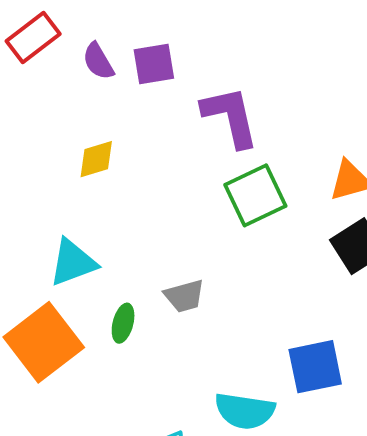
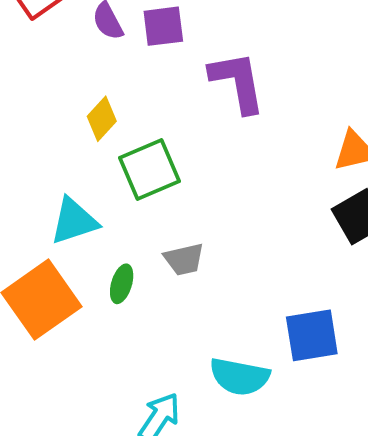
yellow diamond: (96, 159) -> (102, 119), turned -33
green square: (255, 195) -> (149, 170), moved

